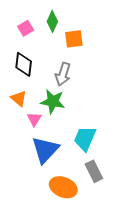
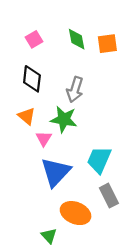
green diamond: (52, 21) -> (77, 39), moved, turned -35
orange square: (74, 39) -> (107, 44), moved

